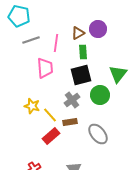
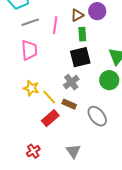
pink trapezoid: (45, 68) -> (29, 50), moved
green circle: (100, 95) -> (109, 80), moved
brown rectangle: (70, 122) -> (69, 104), turned 32

